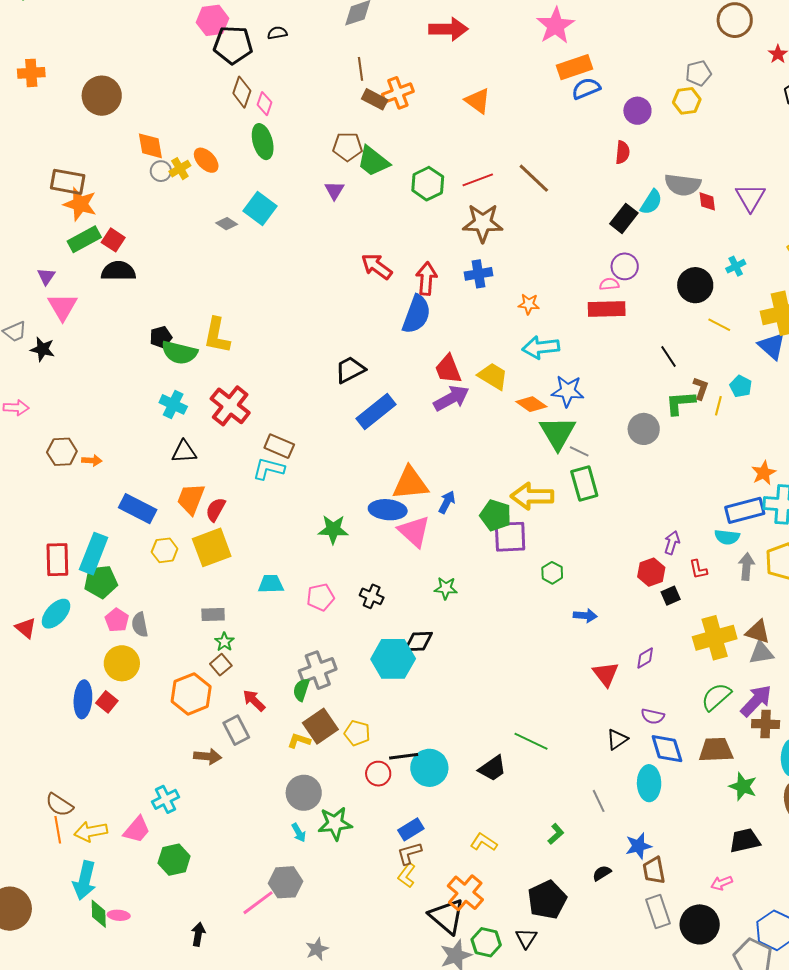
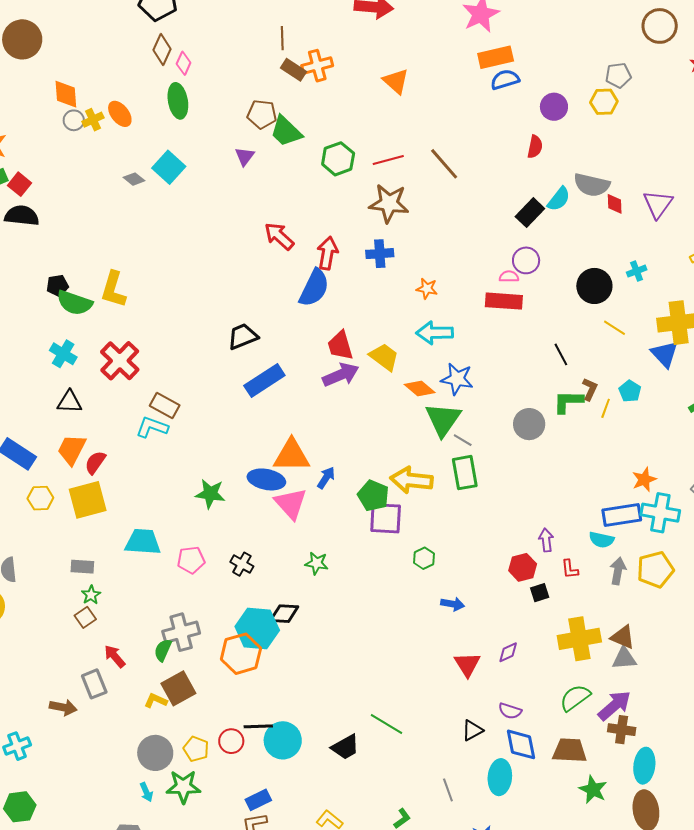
purple arrow: (672, 543) -> (546, 540), turned -30
cyan trapezoid: (271, 584) -> (143, 542), size x1.4
orange hexagon: (191, 694) -> (241, 654), moved
yellow pentagon: (357, 733) -> (196, 749), moved

